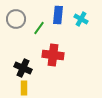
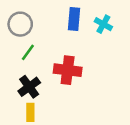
green line: (39, 28) -> (28, 52), moved
black cross: (23, 68) -> (29, 87), turned 30

